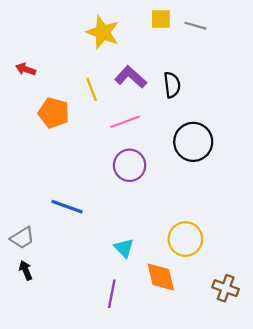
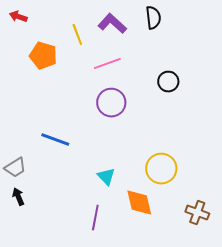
black semicircle: (172, 85) -> (153, 18), moved
black circle: (193, 142) -> (168, 82), size x0.6

